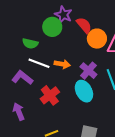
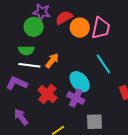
red semicircle: (84, 25) -> (64, 18), turned -66
green semicircle: (30, 43) -> (26, 50), moved
orange arrow: (62, 64) -> (52, 61), turned -49
purple cross: (88, 71) -> (76, 98), moved

